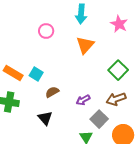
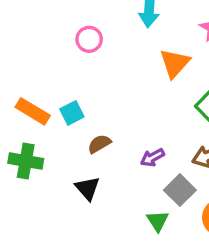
orange triangle: (85, 45) -> (175, 63), moved
cyan square: (36, 74) -> (72, 113), turned 32

